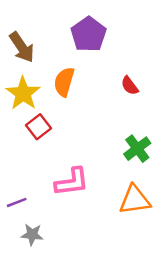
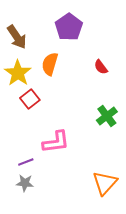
orange triangle: (135, 200) -> (105, 183), moved, turned -40
purple line: (17, 202) -> (26, 162), moved

